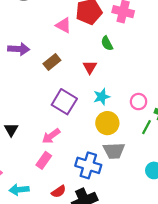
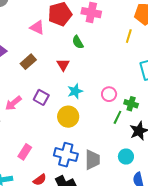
purple square: (64, 102) -> (41, 97), size x0.7
yellow circle: (107, 123) -> (68, 117), moved
pink arrow: (51, 136) -> (13, 103), moved
gray trapezoid: (114, 151) -> (92, 160), moved, turned -85

